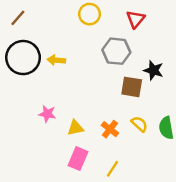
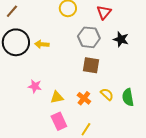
black star: (153, 70) -> (121, 39), moved
brown square: (132, 87) -> (91, 65), moved
pink rectangle: (78, 159) -> (59, 121), turned -48

